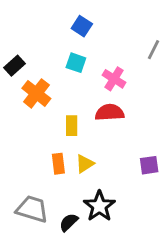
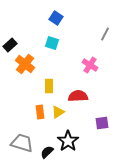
pink cross: (114, 79) -> (90, 65), moved
red semicircle: (110, 112) -> (78, 96), moved
purple square: (149, 165) -> (102, 123), moved

